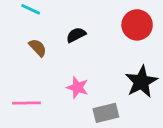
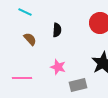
black semicircle: (76, 35) -> (57, 30), turned 120

